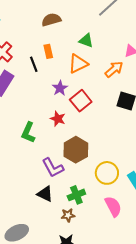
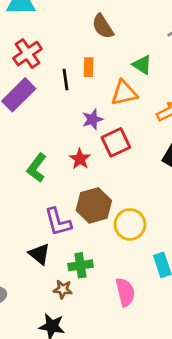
brown semicircle: (51, 20) -> (103, 26), turned -120
yellow circle: (107, 173) -> (130, 224), moved

